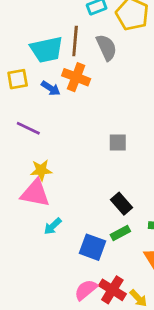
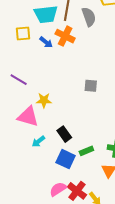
purple line: (28, 128) -> (19, 80), moved
yellow star: (41, 170) -> (44, 100), moved
black rectangle: (121, 204) -> (64, 134), moved

